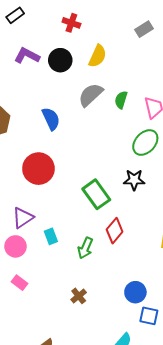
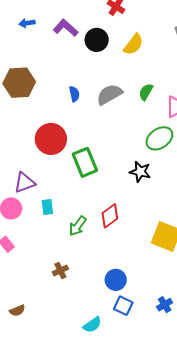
gray semicircle: (91, 95) -> (109, 94), moved
blue semicircle: (51, 119) -> (74, 94), size x0.7
green rectangle: (96, 194) -> (85, 162), moved

